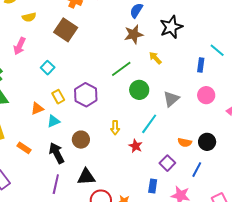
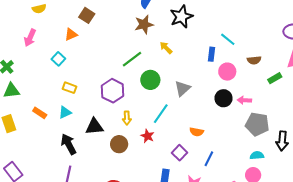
brown square: (66, 30) -> (87, 15), moved, size x0.7
purple hexagon: (86, 95) -> (112, 91), moved
pink circle: (206, 95) -> (227, 72), moved
yellow rectangle: (58, 97) -> (69, 88), turned -40
orange triangle: (37, 108) -> (71, 34), moved
brown circle: (81, 140) -> (119, 144), moved
black circle: (207, 142) -> (224, 98), moved
orange rectangle: (24, 148) -> (40, 113), moved
black triangle: (86, 177) -> (94, 127), moved

